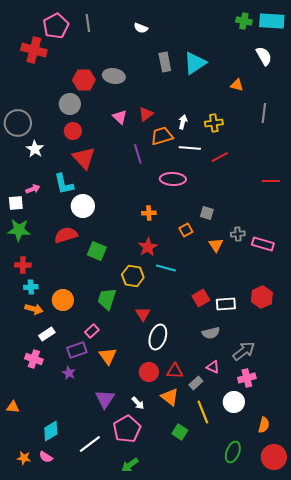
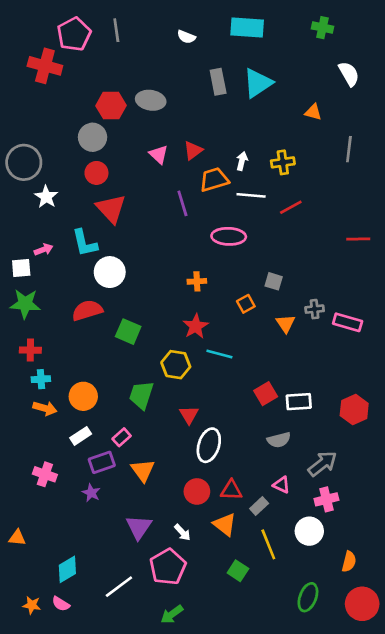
cyan rectangle: (272, 21) -> (247, 28), moved
red hexagon: (262, 297) -> (354, 410), moved
white rectangle: (47, 334) -> (81, 436), moved

